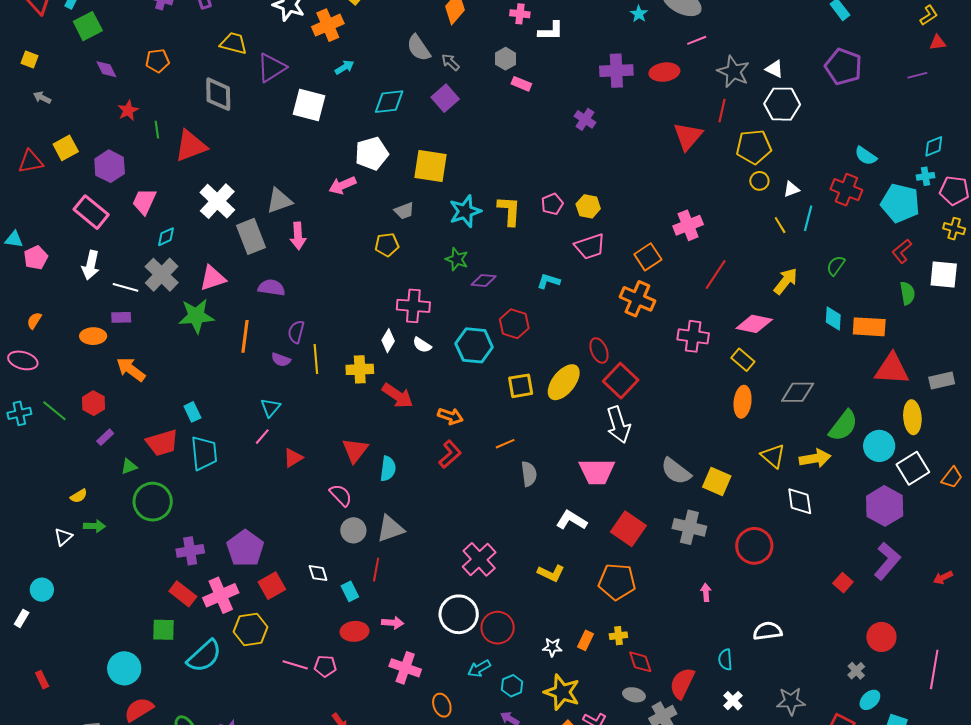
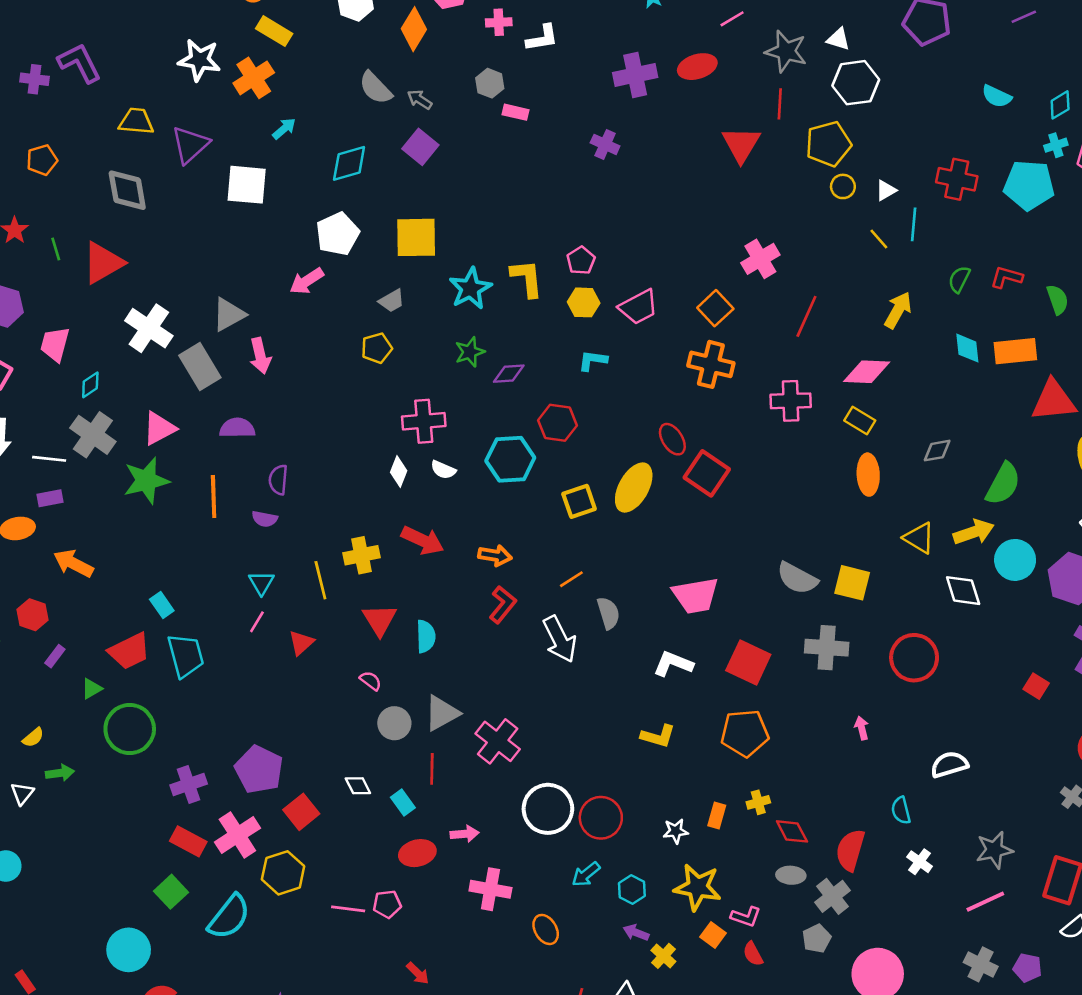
cyan semicircle: (866, 156) -> (997, 96), moved
yellow hexagon: (588, 206) -> (584, 302), moved
red L-shape: (902, 251) -> (1006, 277), moved, turned 65
green star: (457, 259) -> (470, 352), turned -30
yellow line: (316, 359) -> (320, 580), moved
yellow cross: (360, 369) -> (361, 555), moved
gray diamond: (798, 392) -> (937, 451), size x0.7
white arrow: (618, 425) -> (560, 639), moved
cyan circle: (879, 446) -> (1015, 560), moved
pink semicircle: (341, 495) -> (371, 681), size x0.7
pink cross: (479, 559) -> (498, 741), moved
green square: (164, 630) -> (171, 892), turned -35

